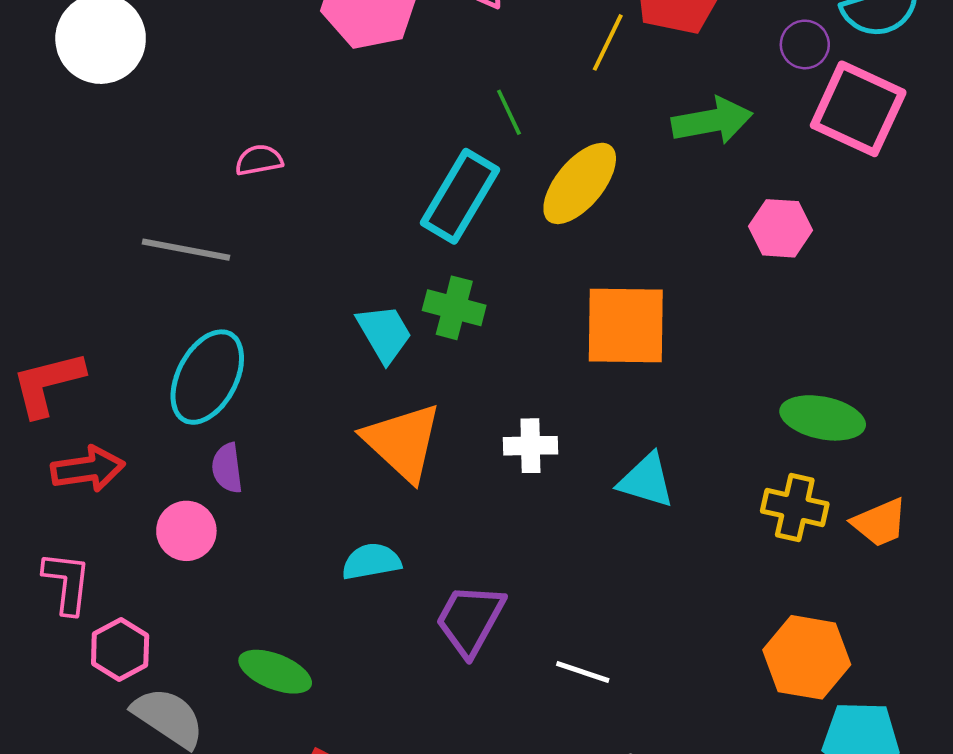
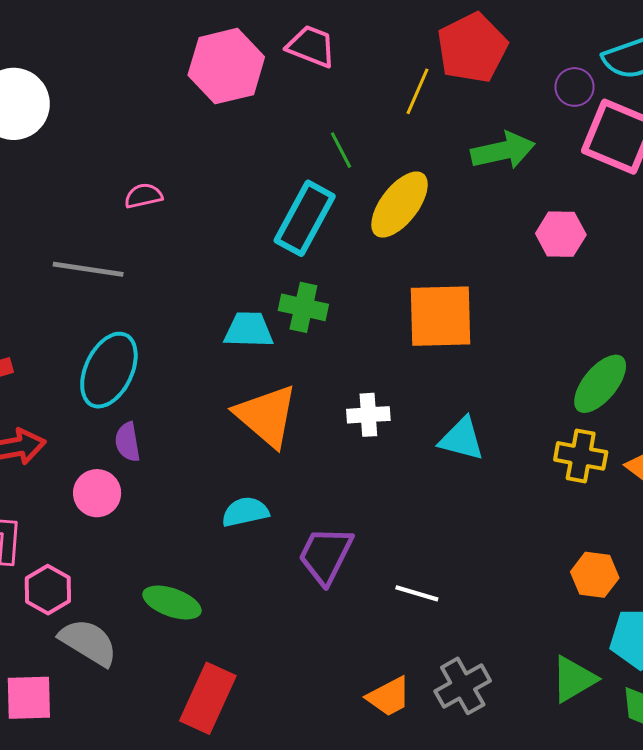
cyan trapezoid: (384, 333) -> (249, 330), turned -56
green ellipse: (823, 418) -> (600, 384), turned -60
orange hexagon: (807, 657) -> (595, 575), size x0.7

